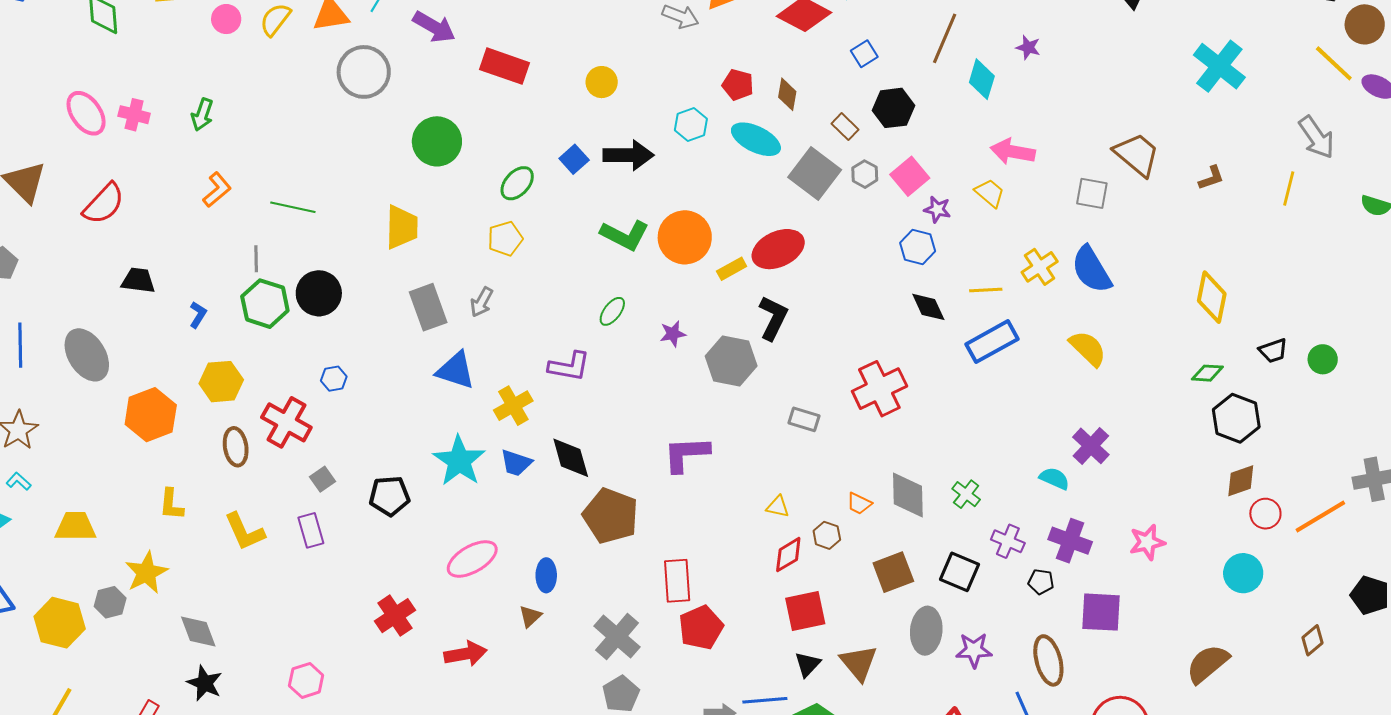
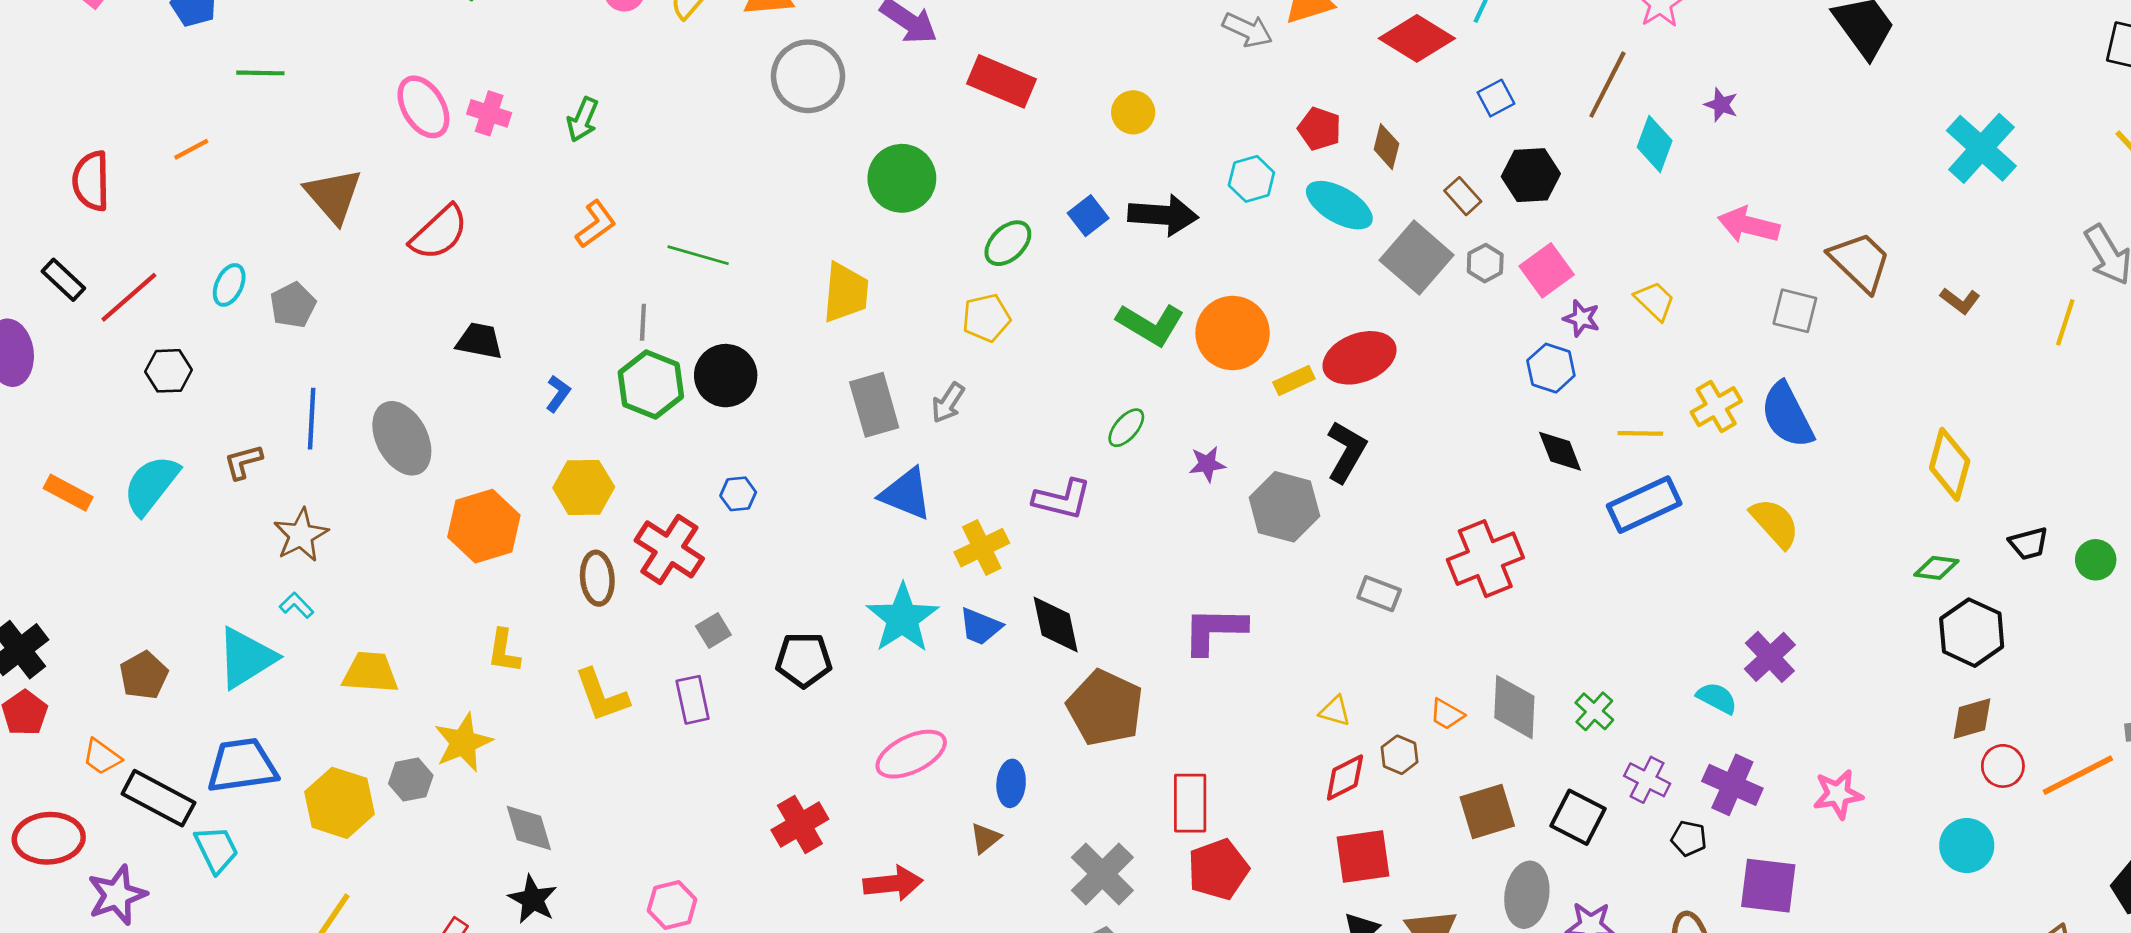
pink arrow: (1013, 152) -> (1749, 225), moved
brown L-shape: (1211, 178) -> (1960, 301), turned 52

